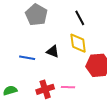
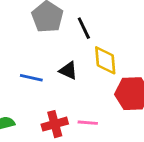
black line: (80, 18) -> (84, 28), moved

